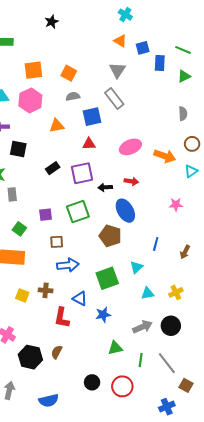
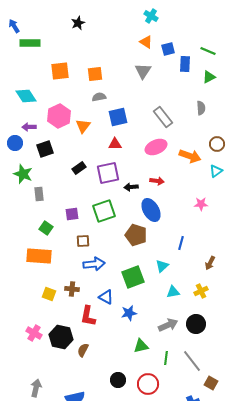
orange square: (69, 73) -> (95, 74), turned -35
gray rectangle: (114, 98) -> (163, 117), moved
pink hexagon: (30, 100) -> (59, 116), moved
gray semicircle: (183, 114) -> (201, 108), moved
orange triangle: (57, 126) -> (83, 126), turned -42
black square: (18, 149) -> (45, 149), turned -30
brown arrow: (185, 252) -> (210, 263), moved
black hexagon: (30, 357) -> (61, 337), moved

